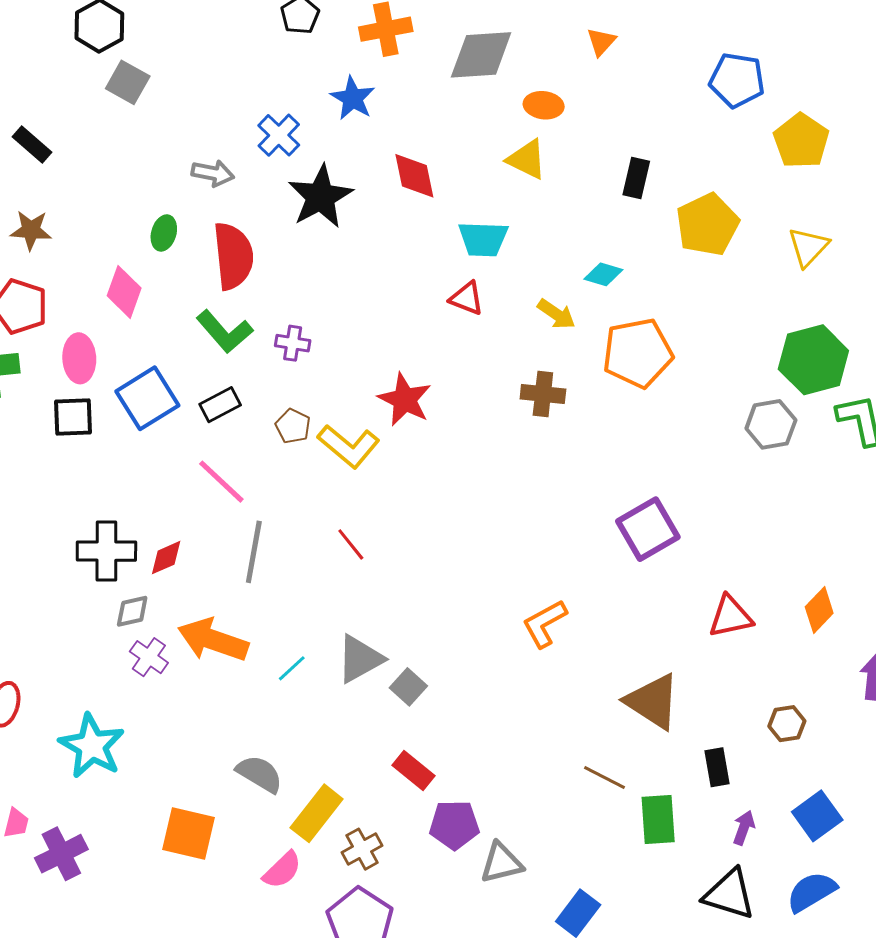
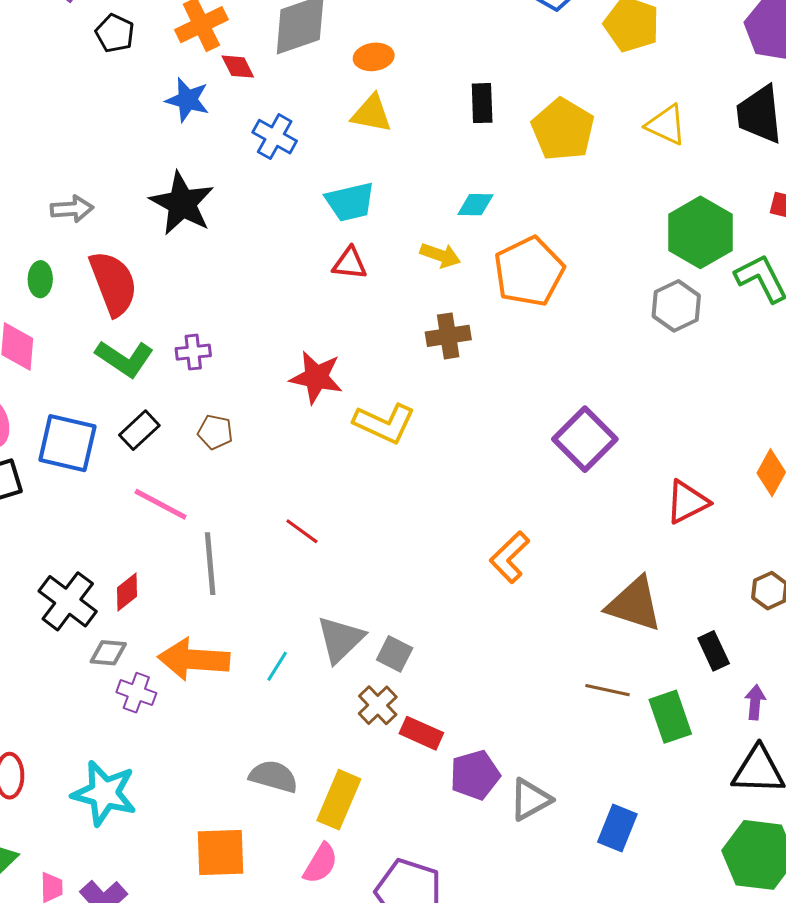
blue cross: (279, 135) -> (275, 137), moved
red diamond: (414, 176) -> (238, 67), moved, size x0.7
yellow triangle: (808, 247) -> (666, 125), turned -33
blue square: (147, 398) -> (67, 443), turned -30
yellow L-shape: (349, 446) -> (384, 423), moved
black cross: (106, 551) -> (68, 601), turned -38
gray diamond: (132, 611) -> (108, 653), turned 33
brown cross: (362, 849) -> (378, 705), moved

